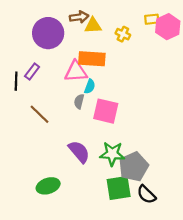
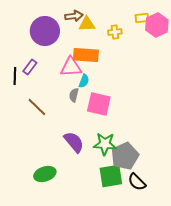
yellow cross: (123, 34) -> (115, 32), turned -32

